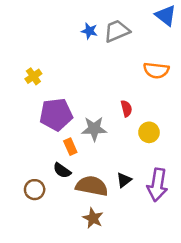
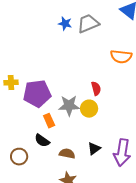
yellow cross: (33, 76) -> (11, 83), moved, turned 32
yellow circle: (149, 132) -> (89, 109), moved
brown semicircle: (92, 186) -> (67, 154), size x0.6

